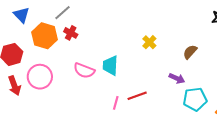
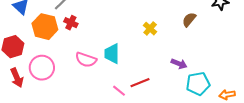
brown semicircle: (190, 52) -> (189, 20), moved
pink line: (116, 103) -> (119, 91), turned -64

